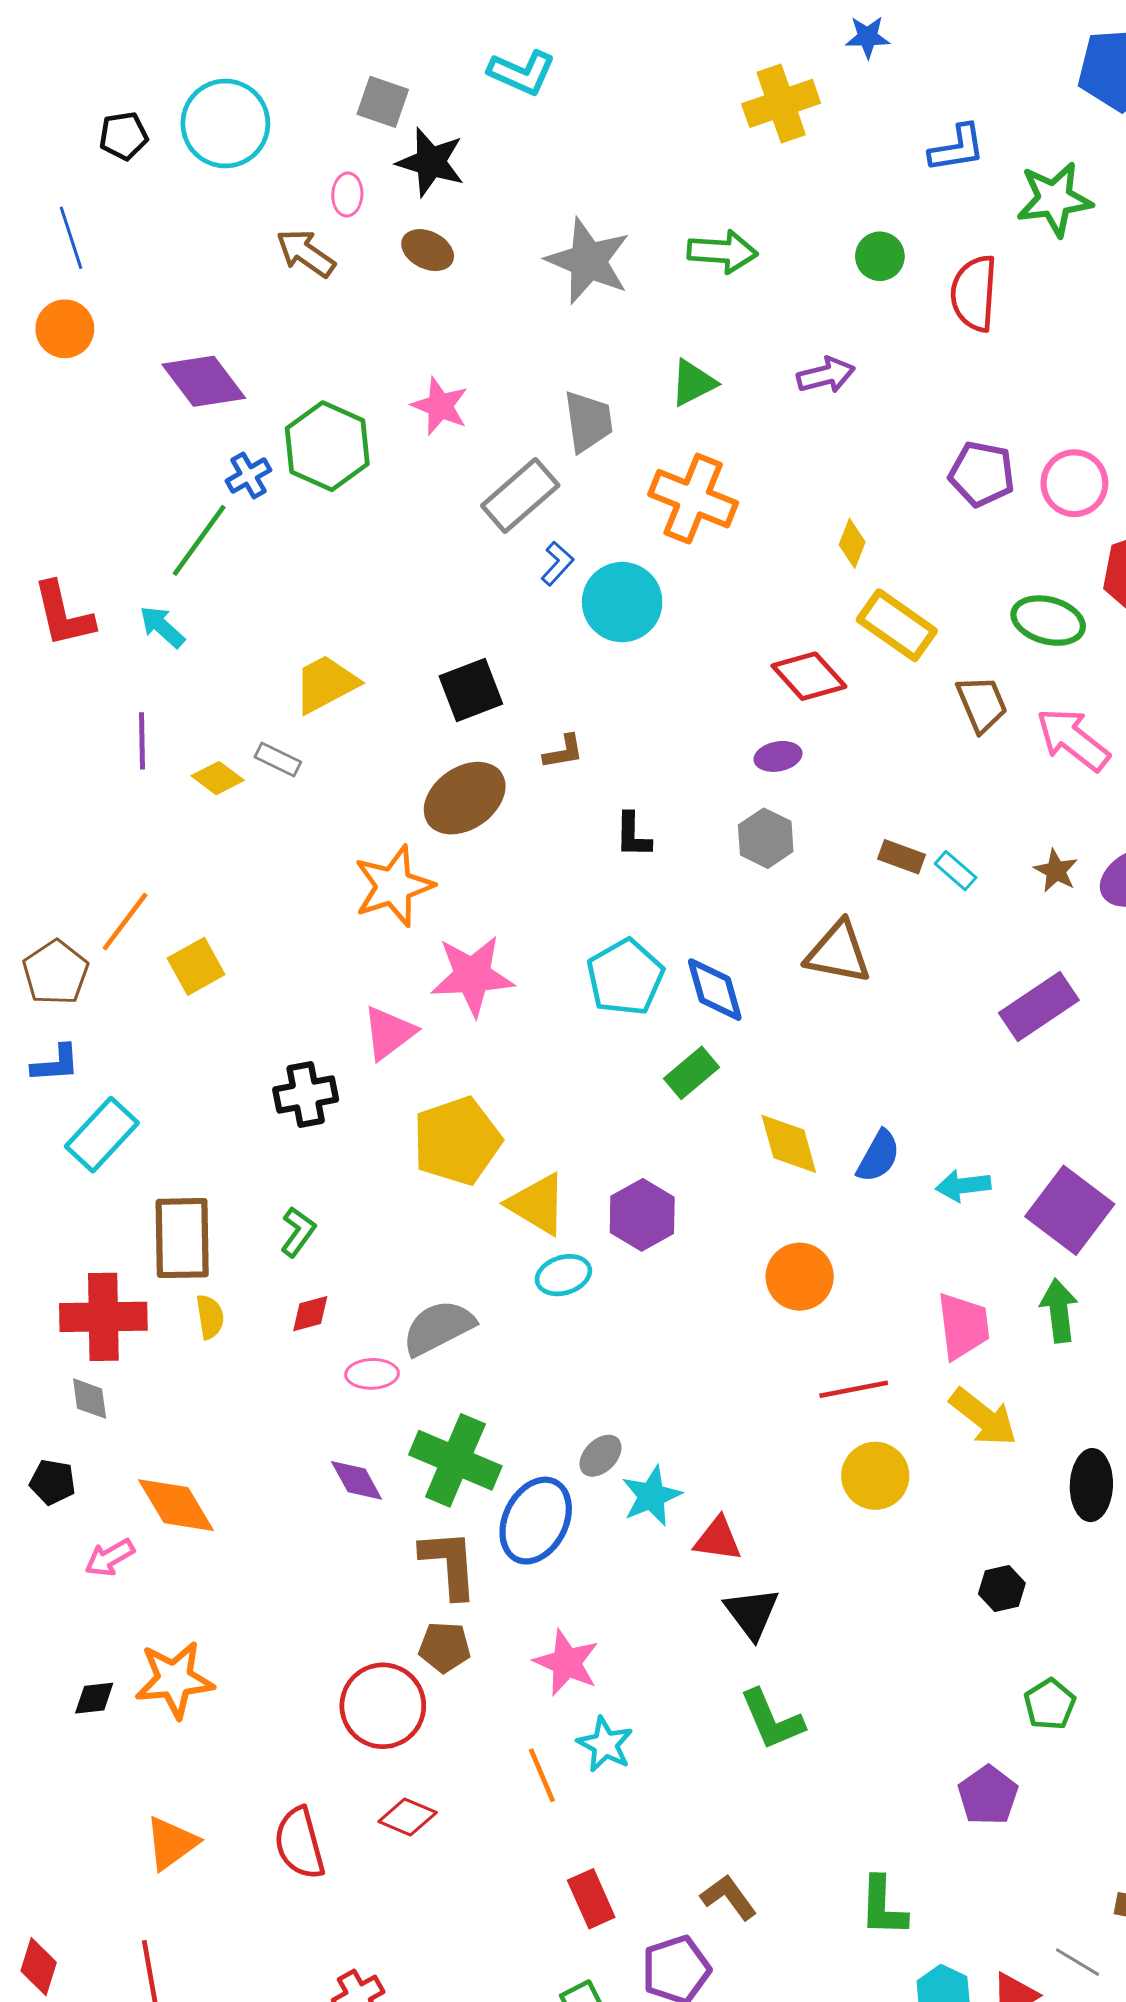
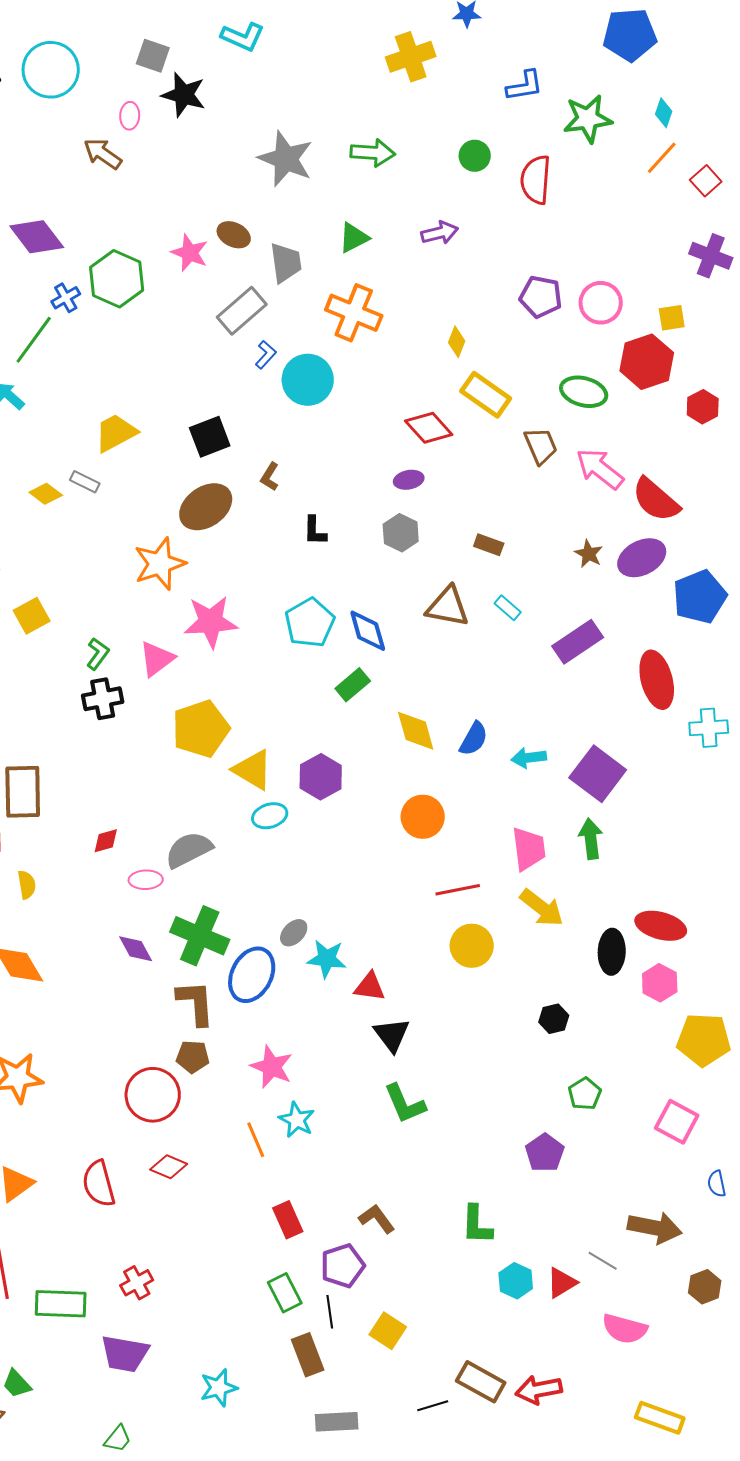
brown ellipse: (428, 250) -> (234, 235), moved
brown L-shape: (563, 752) -> (270, 477), turned 132
cyan rectangle: (956, 871) -> (508, 608), moved
green L-shape: (298, 1232) -> (98, 654), moved
yellow semicircle: (210, 1317) -> (27, 885), moved
cyan star: (651, 1496) -> (327, 959), turned 30

